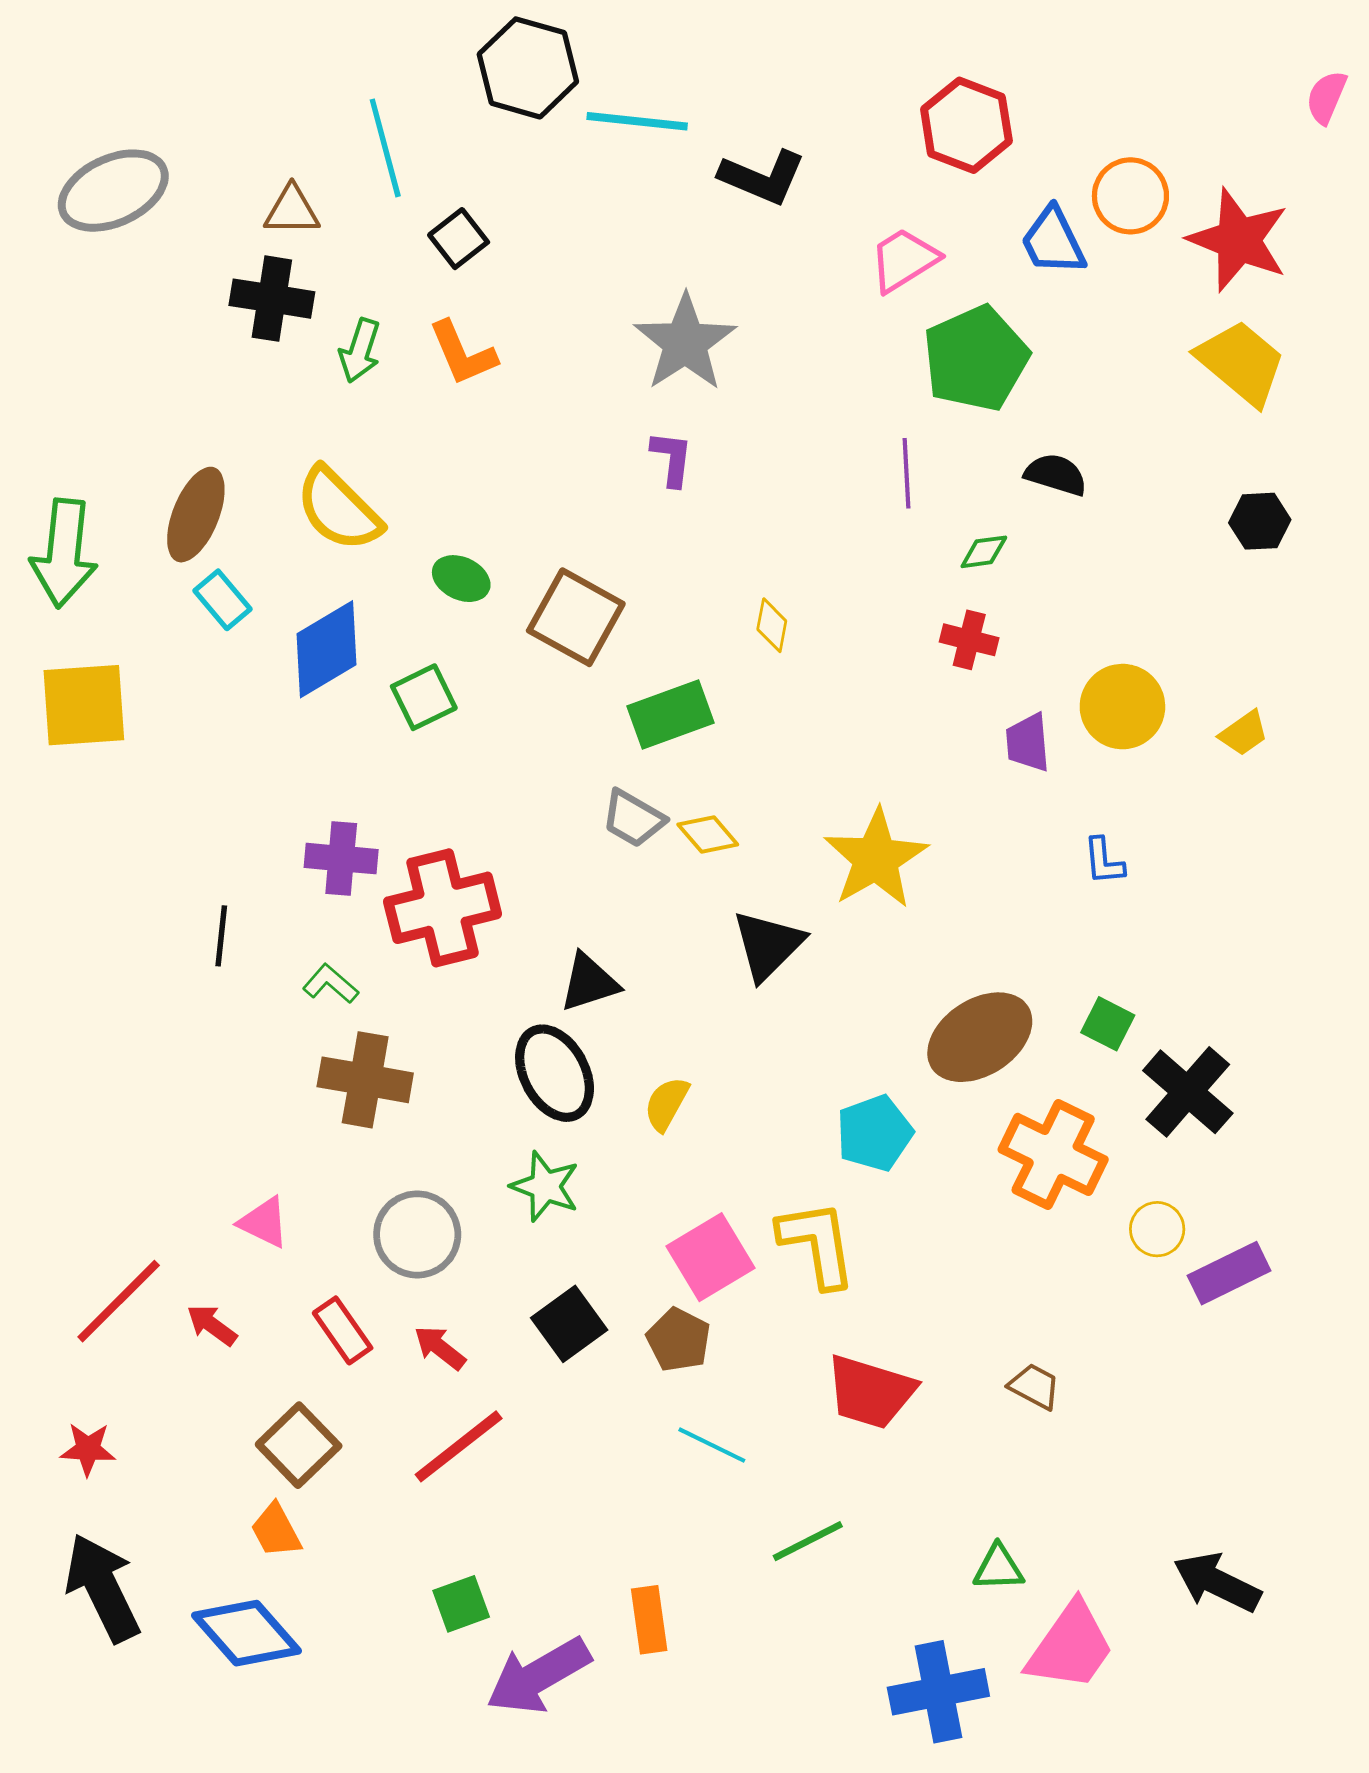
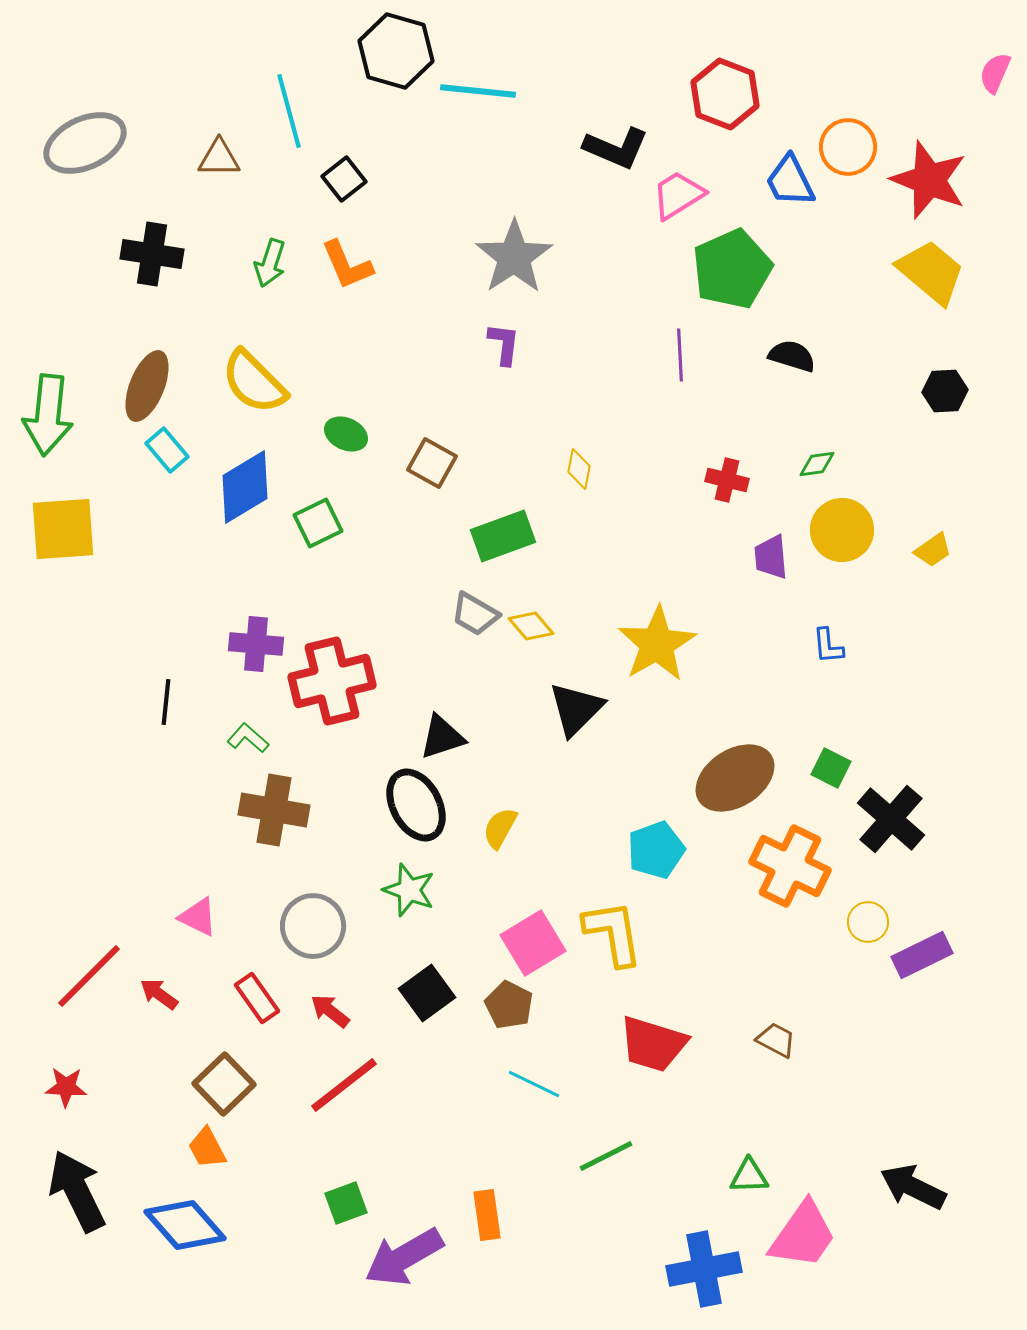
black L-shape: (762, 177) -> (616, 148), moved
black cross: (272, 299) -> (152, 254), moved
green diamond: (984, 552) -> (817, 464), moved
brown square: (576, 617) -> (432, 463), size x0.7

